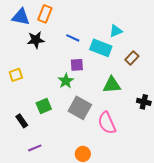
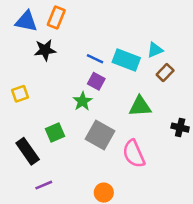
cyan triangle: (116, 31) -> (155, 50), moved
blue line: (73, 38) -> (95, 59), moved
purple square: (77, 65) -> (96, 81), turned 32
black rectangle: (22, 121) -> (28, 151), size x1.5

